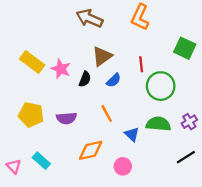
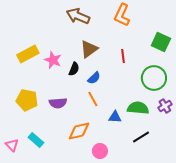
yellow rectangle: (32, 62) -> (28, 54), turned -65
blue semicircle: (114, 80) -> (94, 78), moved
green circle: (161, 86) -> (154, 78), moved
blue triangle: (132, 134) -> (115, 117), turned -40
black line: (186, 157) -> (141, 137), moved
pink circle: (123, 166) -> (100, 151), moved

